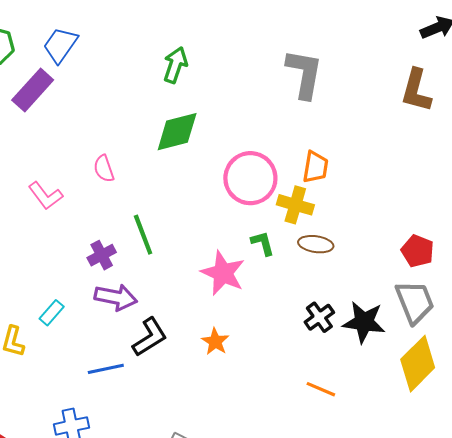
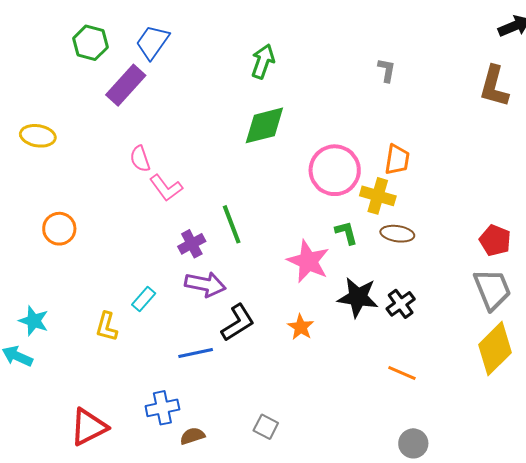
gray L-shape: (304, 74) -> (387, 70), size x0.5
pink semicircle: (104, 169) -> (140, 159), moved
pink L-shape: (45, 196) -> (166, 188), moved
black star: (364, 322) -> (358, 297), moved

